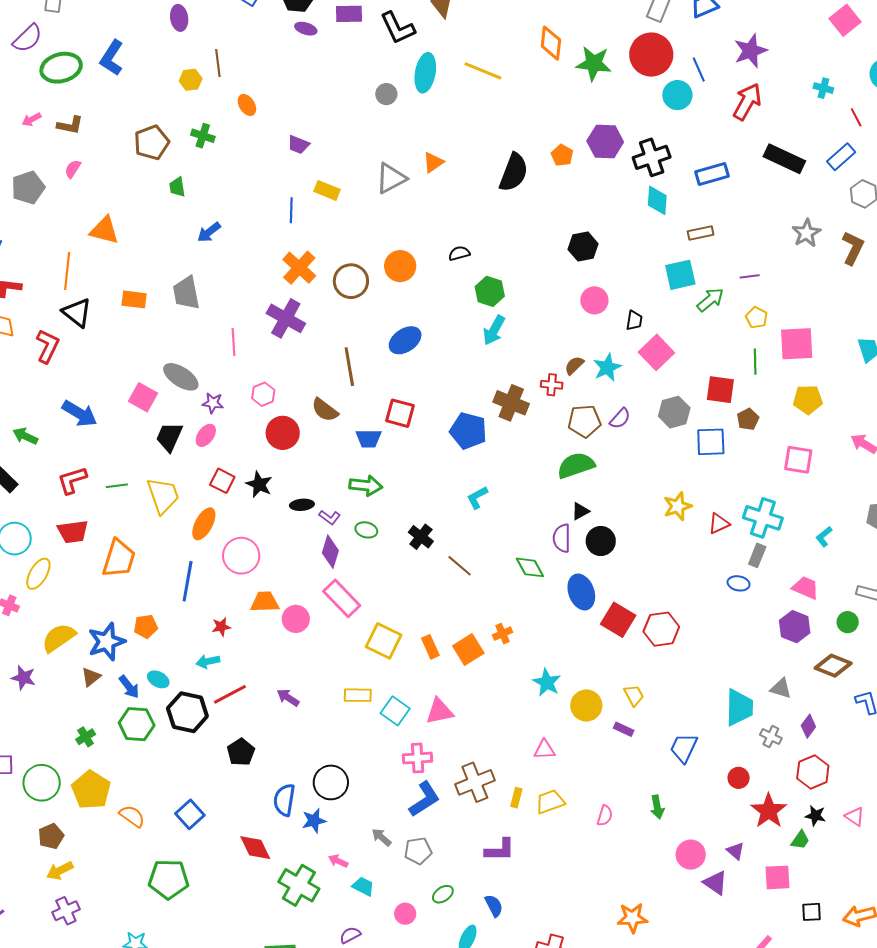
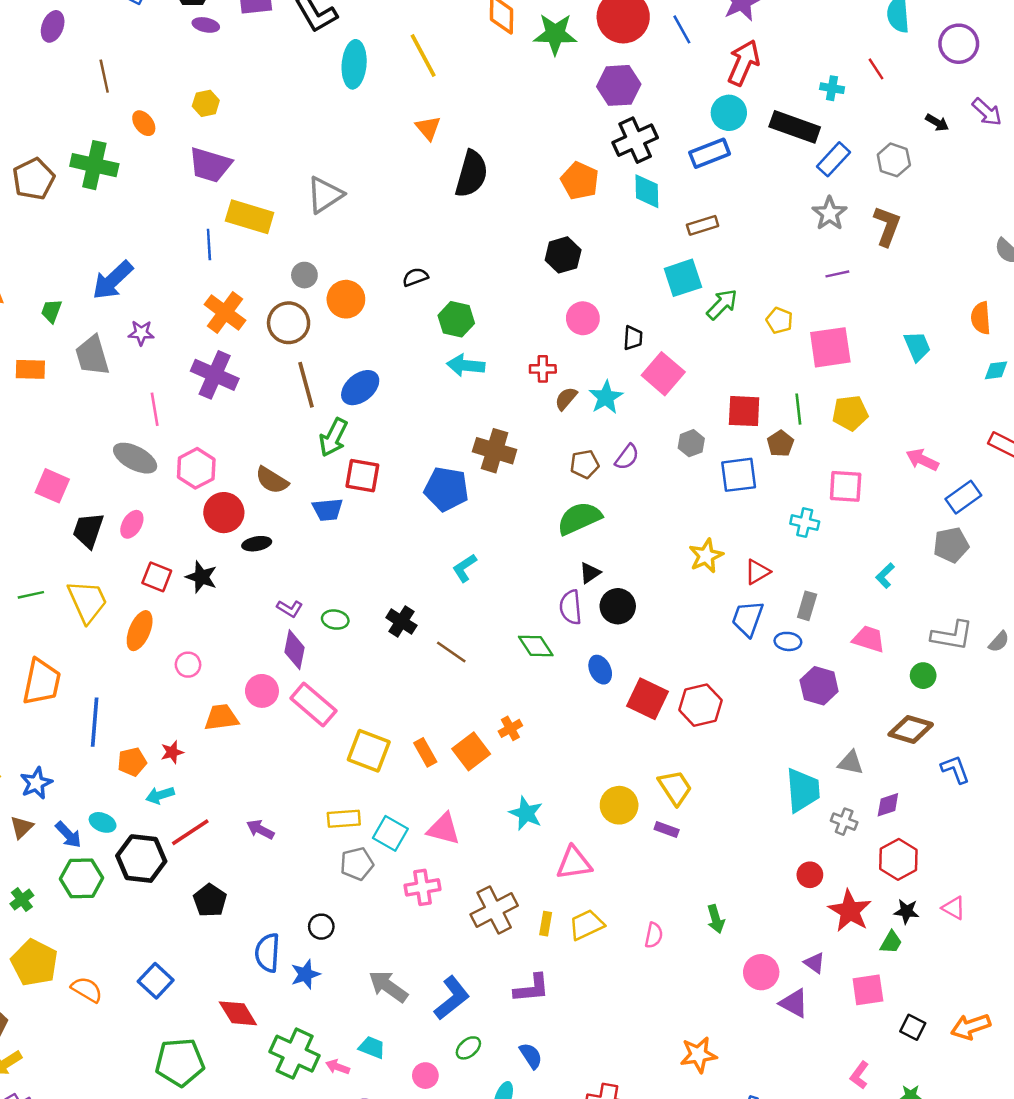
purple ellipse: (179, 18) -> (53, 26), turned 35
yellow line: (483, 71) -> (423, 56), turned 45
yellow hexagon: (191, 80) -> (206, 103), moved
cyan cross: (823, 88) -> (832, 88), moved
gray circle: (386, 94) -> (304, 275), moved
cyan circle: (677, 95) -> (729, 113), moved
green cross: (203, 136) -> (94, 165), size x1.6
purple hexagon: (605, 141) -> (619, 85), moved
purple trapezoid: (298, 145) -> (210, 165), size x1.6
orange pentagon: (562, 155) -> (580, 181), moved, size x1.4
blue rectangle: (841, 157) -> (834, 159), moved
orange triangle: (433, 162) -> (428, 128), moved, turned -30
green trapezoid: (177, 187) -> (51, 311), moved, turned 35
yellow rectangle: (327, 190) -> (250, 217), size x1.5
blue arrow: (209, 232) -> (113, 280), size x1.5
purple line: (750, 276) -> (837, 274), moved
cyan arrow: (494, 330) -> (466, 365), turned 72
green line: (755, 362) -> (798, 409), moved
brown line: (349, 367) -> (306, 385), moved
gray ellipse: (181, 377) -> (135, 458), moved
red cross: (552, 385) -> (543, 369), moved
pink hexagon: (263, 394) -> (196, 468), size x1.4
purple star: (213, 403) -> (141, 333), moved
gray hexagon: (674, 412) -> (691, 443), size x0.7
brown pentagon: (584, 421) -> (585, 464), size x0.7
green arrow: (366, 486) -> (333, 437), moved, turned 116
black ellipse: (302, 505) -> (257, 544), moved
cyan cross: (763, 518) -> (805, 523), moved, size x0.6
pink circle: (241, 556) -> (188, 665), size x0.6
blue line: (188, 581) -> (95, 722), moved
blue ellipse: (581, 592) -> (600, 670), size x0.7
pink circle: (296, 619) -> (262, 691), moved
orange pentagon: (146, 626) -> (132, 762), moved
purple hexagon: (795, 627) -> (819, 686), moved
blue star: (107, 642) -> (36, 783), size x0.7
cyan star: (547, 682) -> (526, 813), moved
yellow trapezoid: (634, 695) -> (675, 788), size x1.4
pink triangle: (439, 711) -> (444, 829), turned 32
purple diamond: (808, 726) -> (888, 805), turned 40
blue trapezoid: (684, 748) -> (748, 619), moved
pink triangle: (545, 750) -> (574, 863), size x1.4
black circle: (331, 782) -> (321, 927), size x0.6
blue L-shape: (424, 799) -> (452, 998), moved
gray arrow: (381, 837) -> (388, 986), size x1.6
gray pentagon: (418, 851) -> (357, 864), moved
pink arrow: (338, 861) -> (338, 1067), moved
green pentagon: (169, 879) -> (180, 1062), moved
black square: (812, 912) -> (913, 1027), turned 35

